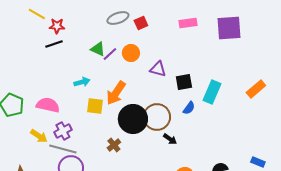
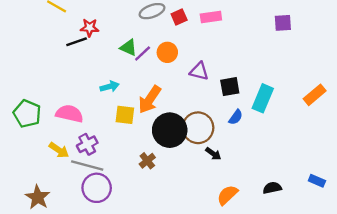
pink rectangle: (188, 23) -> (211, 17), moved
red star: (57, 26) -> (90, 28), moved
purple square: (229, 28) -> (283, 23), size x0.6

